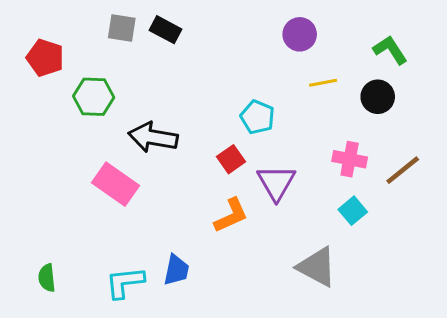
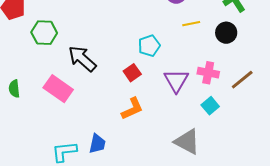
cyan pentagon: (258, 117) -> (149, 46), turned 30
black arrow: (153, 137) -> (82, 59), turned 32
purple triangle: (276, 183) -> (176, 81), moved
green semicircle: (47, 278) -> (14, 89), moved

